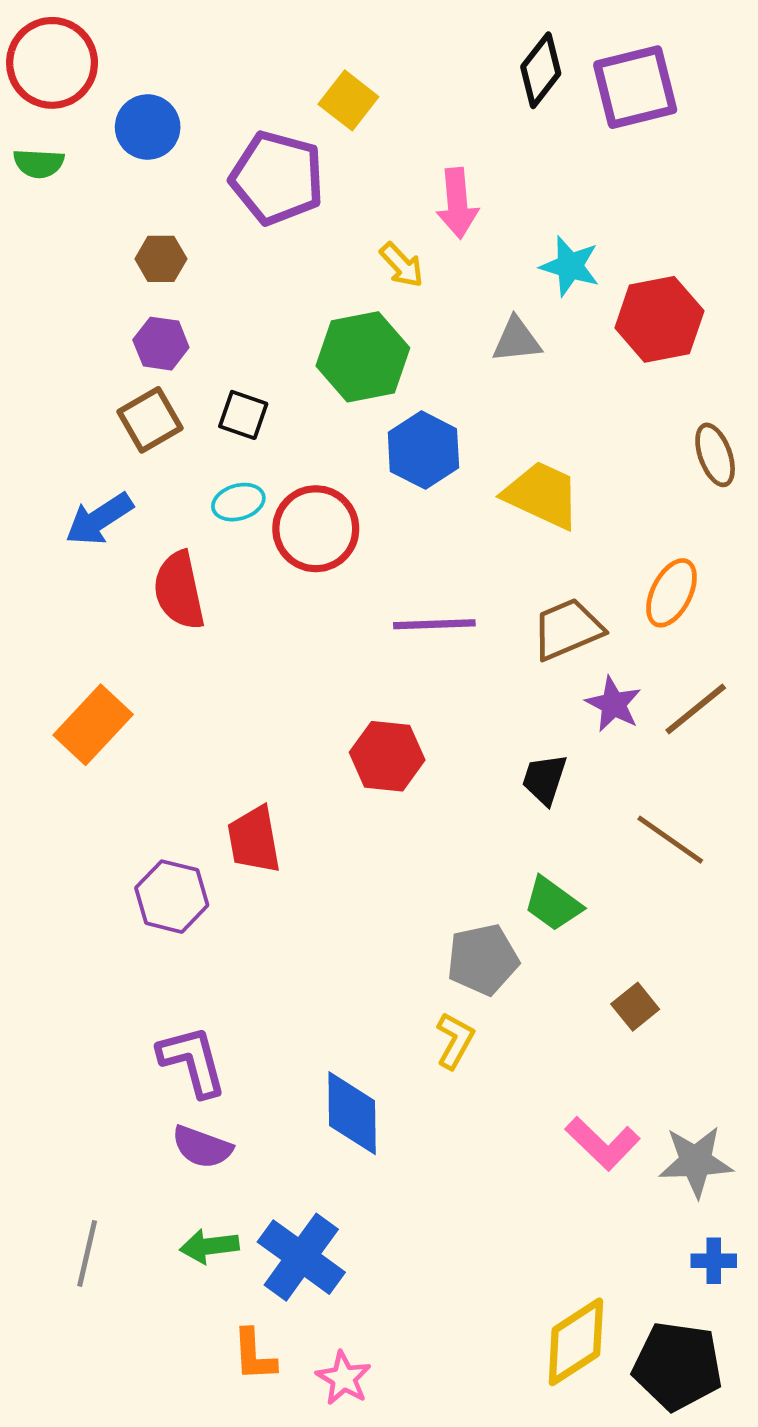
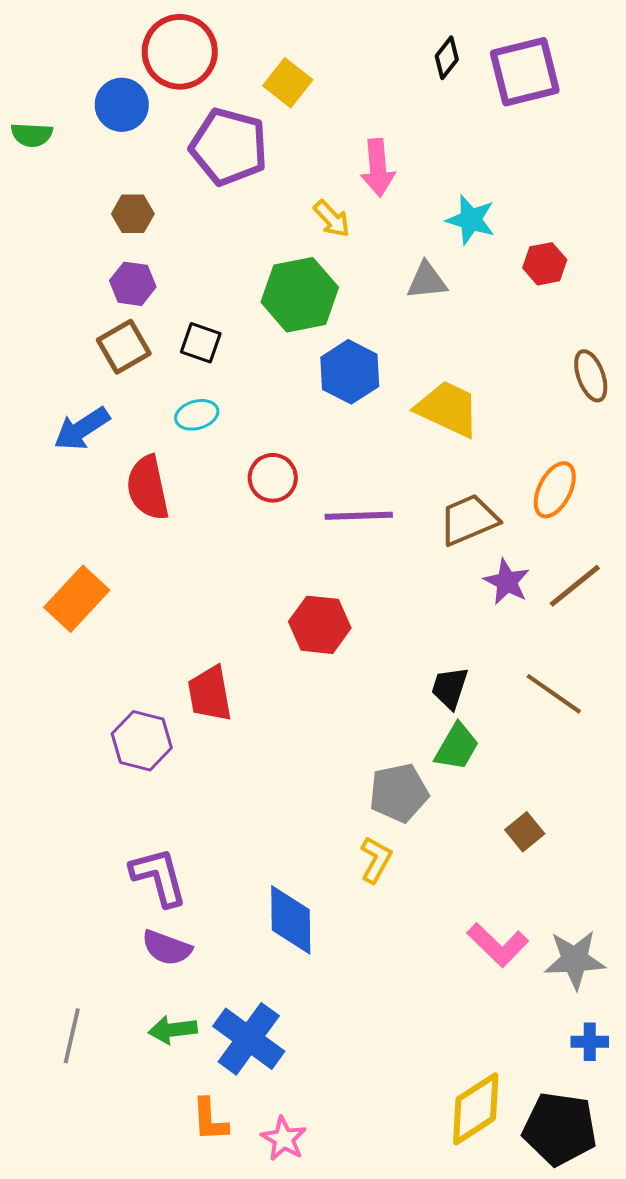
red circle: (52, 63) -> (180, 52), moved
black diamond: (541, 70) -> (447, 58), size x0.7
red hexagon: (659, 319) -> (545, 264), size x0.6
red circle: (316, 529) -> (273, 478), moved, size x0.7
black trapezoid: (544, 779) -> (450, 688), moved
green trapezoid: (553, 904) -> (457, 747), turned -96

